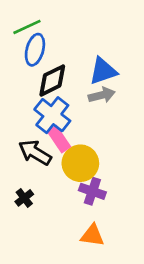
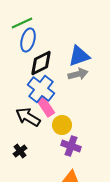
yellow circle: (80, 163) -> (62, 125), size x0.7

